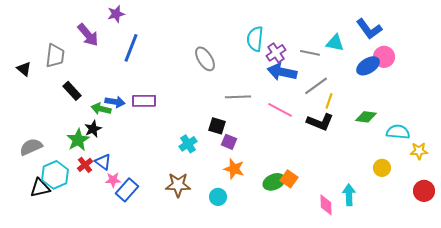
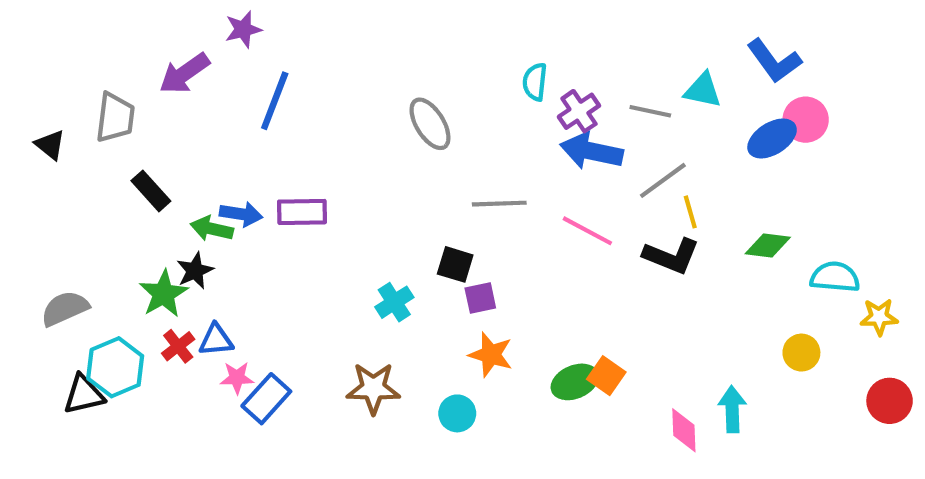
purple arrow: (88, 35) -> (184, 73), turned 95
cyan semicircle: (255, 39) -> (535, 82), size x0.7
yellow line: (329, 101) -> (690, 212), turned -35
purple square: (229, 142) -> (480, 298), turned -35
blue triangle: (103, 162) -> (216, 340), turned -42

